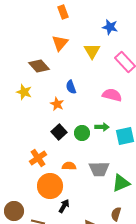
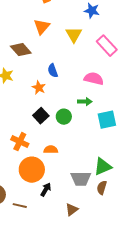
green arrow: (102, 127) -> (85, 102), moved
orange cross: (38, 158) -> (20, 142), turned -30
gray trapezoid: (99, 169) -> (81, 179), moved
brown semicircle: (116, 214) -> (102, 188), moved

